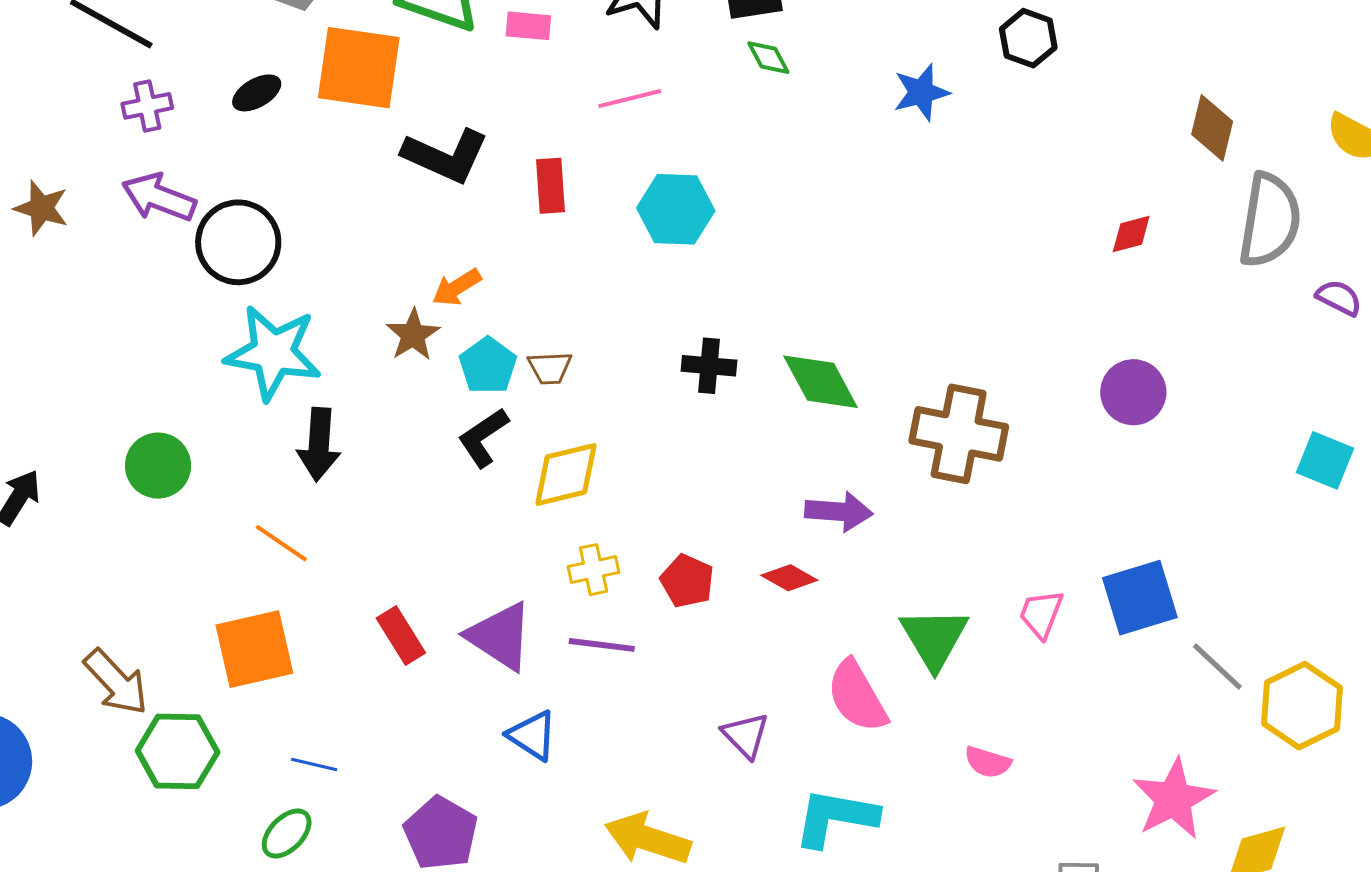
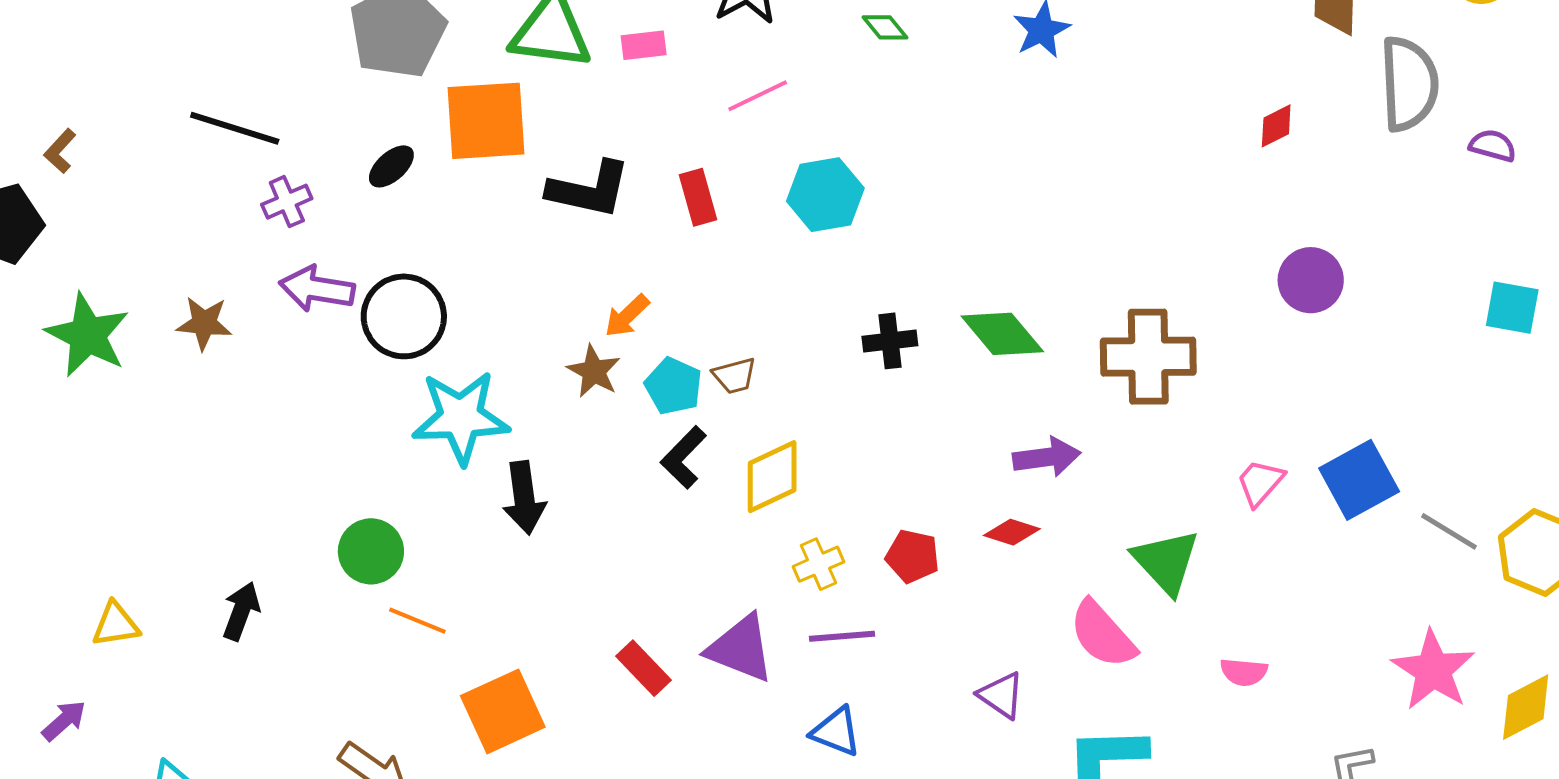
orange line: (281, 543) -> (417, 621), moved
pink trapezoid: (1041, 614) -> (1260, 483), moved, turned 32
blue triangle: (532, 735) -> (836, 732), moved

